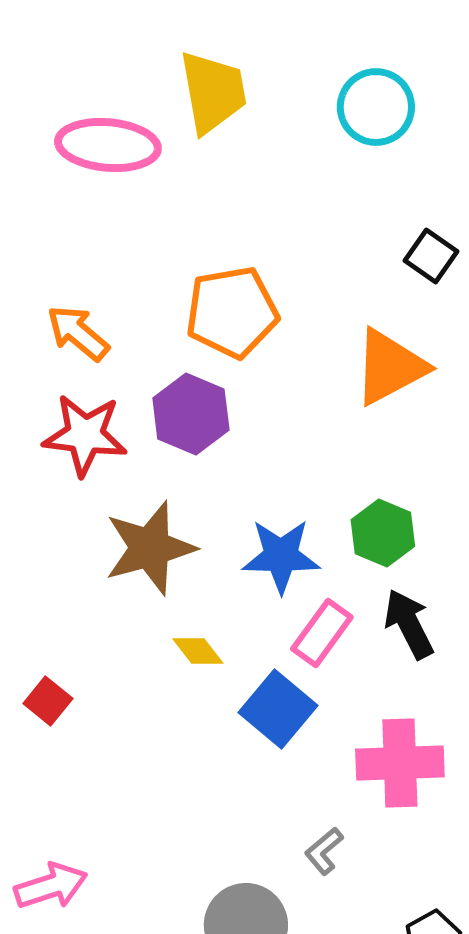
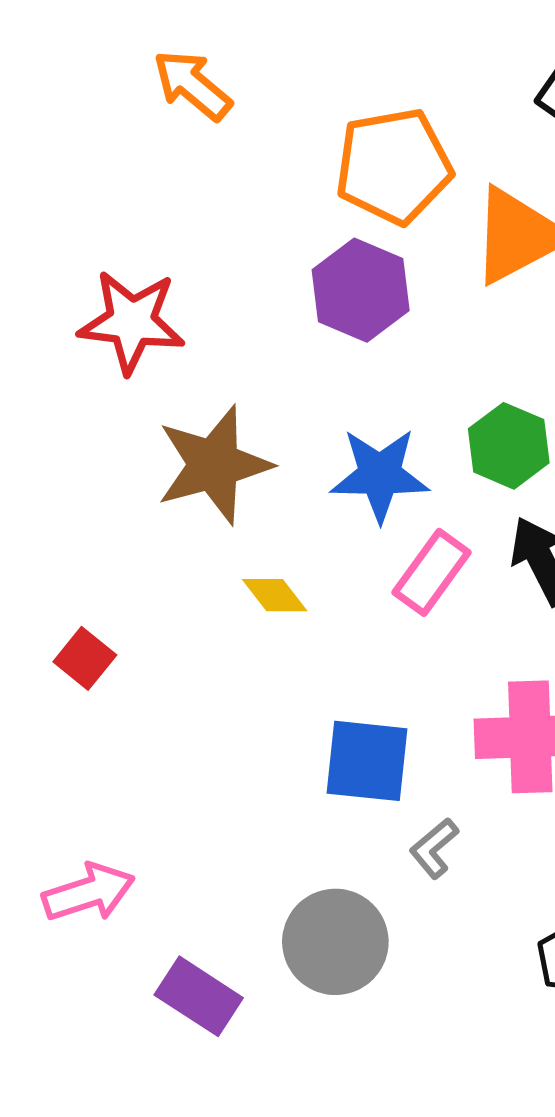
orange pentagon: (232, 312) -> (394, 166), moved
orange arrow: (78, 333) -> (192, 85), moved
purple hexagon: (191, 414) -> (361, 290), moved
blue square: (278, 709) -> (367, 761), moved, turned -34

